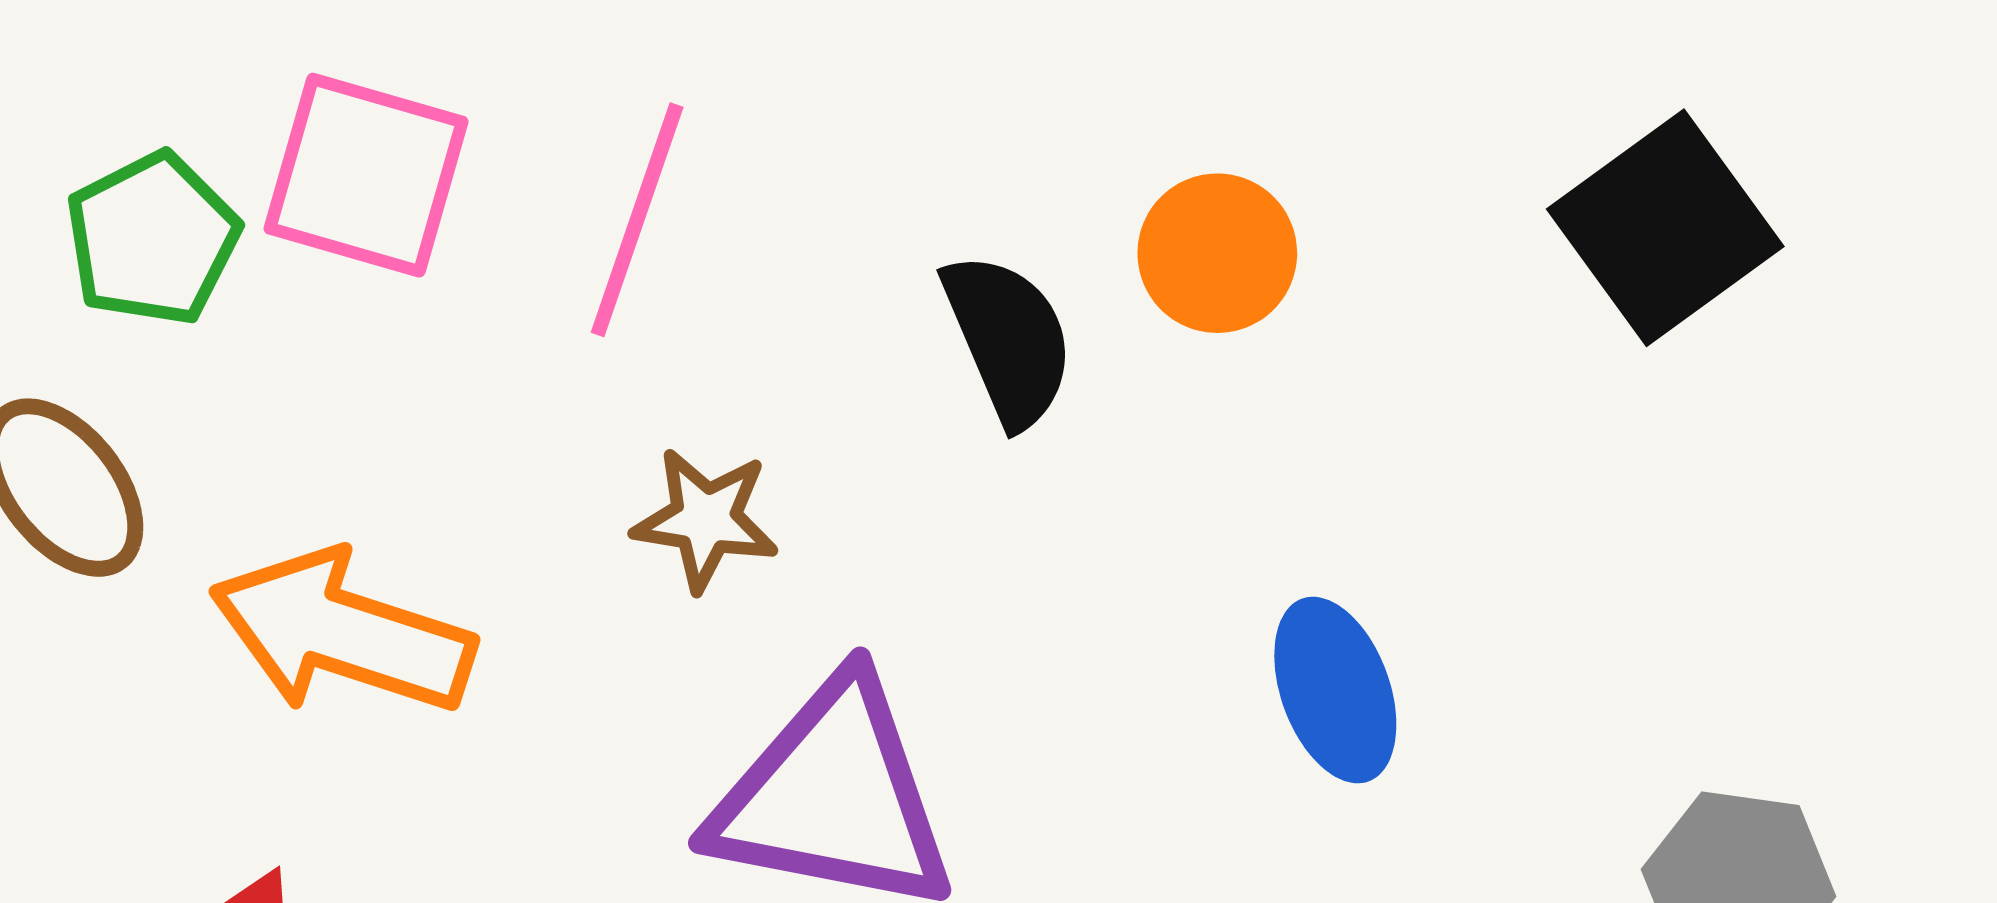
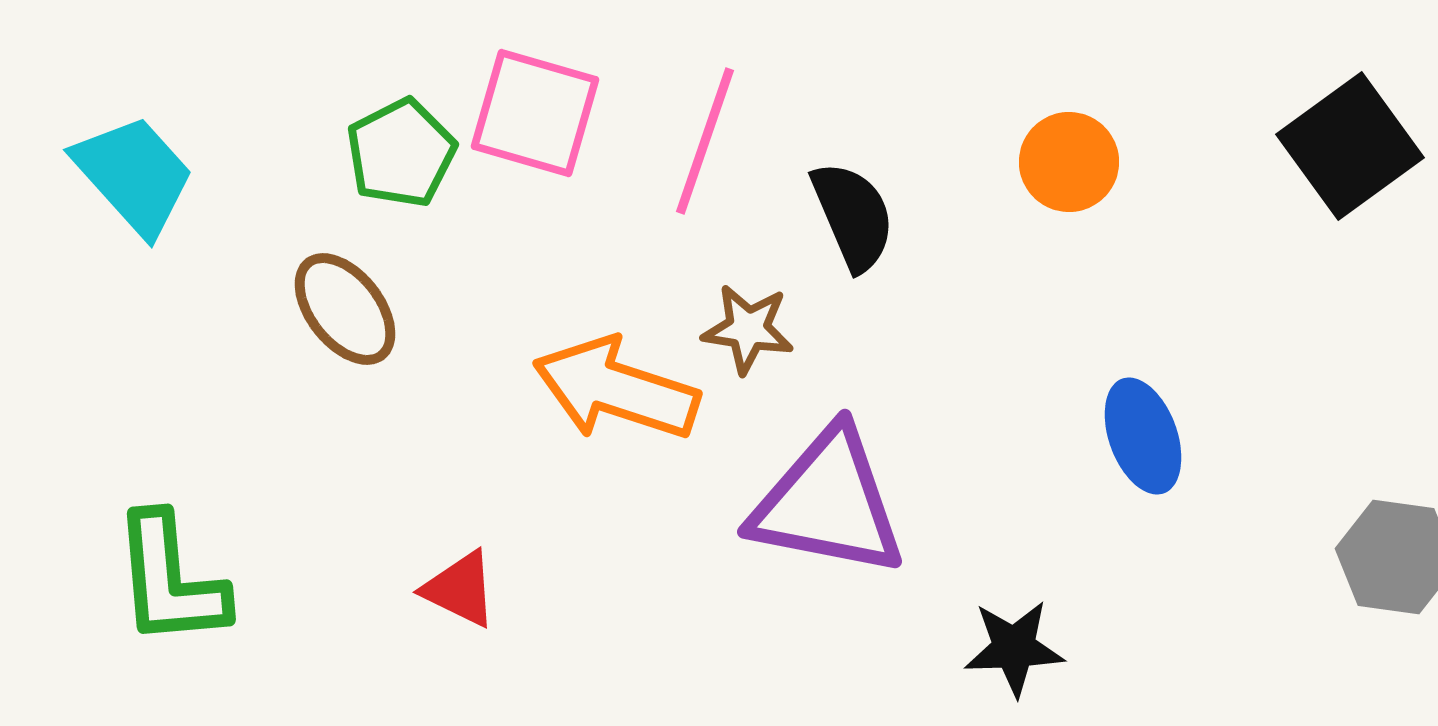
black semicircle: (1008, 339) -> (853, 216), moved
orange arrow: (342, 633) -> (616, 389), moved

